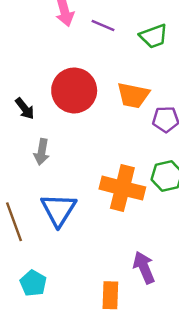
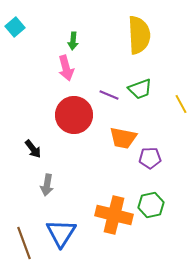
purple line: (103, 25) -> (109, 95), moved
red circle: (74, 90) -> (74, 115), moved

